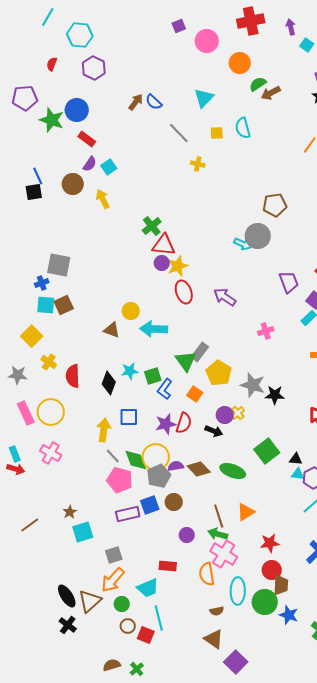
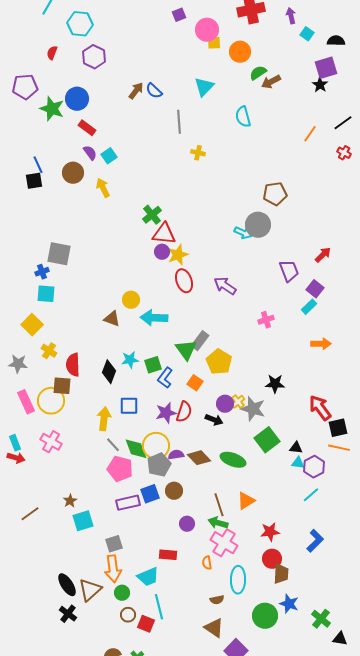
gray line: (179, 133) -> (179, 122), turned 40
yellow square: (217, 133) -> (214, 43), moved
purple semicircle: (90, 164) -> (90, 153), turned -70
brown square: (64, 305) -> (62, 386), moved, turned 30
gray star: (253, 385) -> (253, 409), moved
orange semicircle: (207, 574) -> (207, 563), size x0.6
orange arrow: (113, 580) -> (113, 569), turned -48
green circle: (265, 602) -> (265, 616), moved

